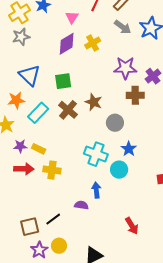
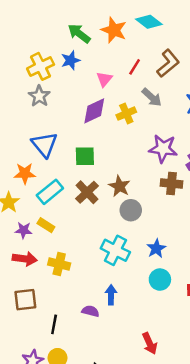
gray arrow: (123, 27) -> (152, 97), moved
gray star: (21, 37) -> (39, 96), turned -30
gray circle: (115, 123) -> (131, 210), moved
yellow rectangle: (39, 149) -> (46, 225), moved
cyan circle: (119, 170) -> (160, 280), moved
black line: (53, 219) -> (54, 324), turned -49
brown square: (30, 227) -> (25, 300), moved

